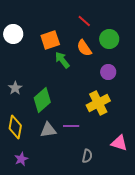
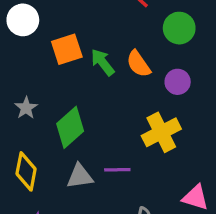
orange square: (50, 40) -> (67, 49), moved
orange semicircle: (84, 48) -> (138, 64), moved

